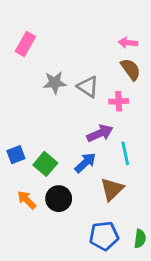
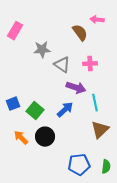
pink rectangle: (25, 44) -> (15, 31), moved
brown semicircle: (131, 69) -> (80, 33), moved
gray triangle: (88, 87) -> (62, 65), moved
purple arrow: (100, 133) -> (76, 88), turned 42
brown triangle: (112, 189) -> (100, 130), moved

